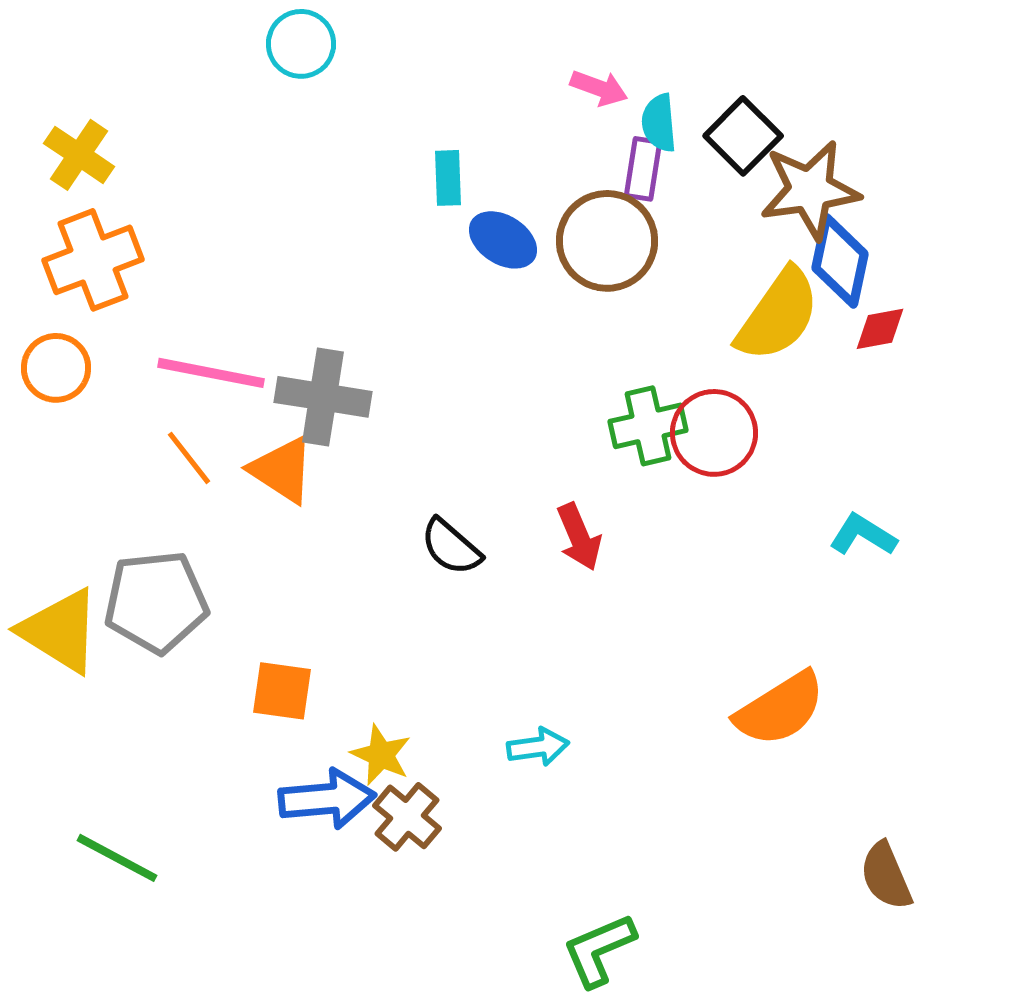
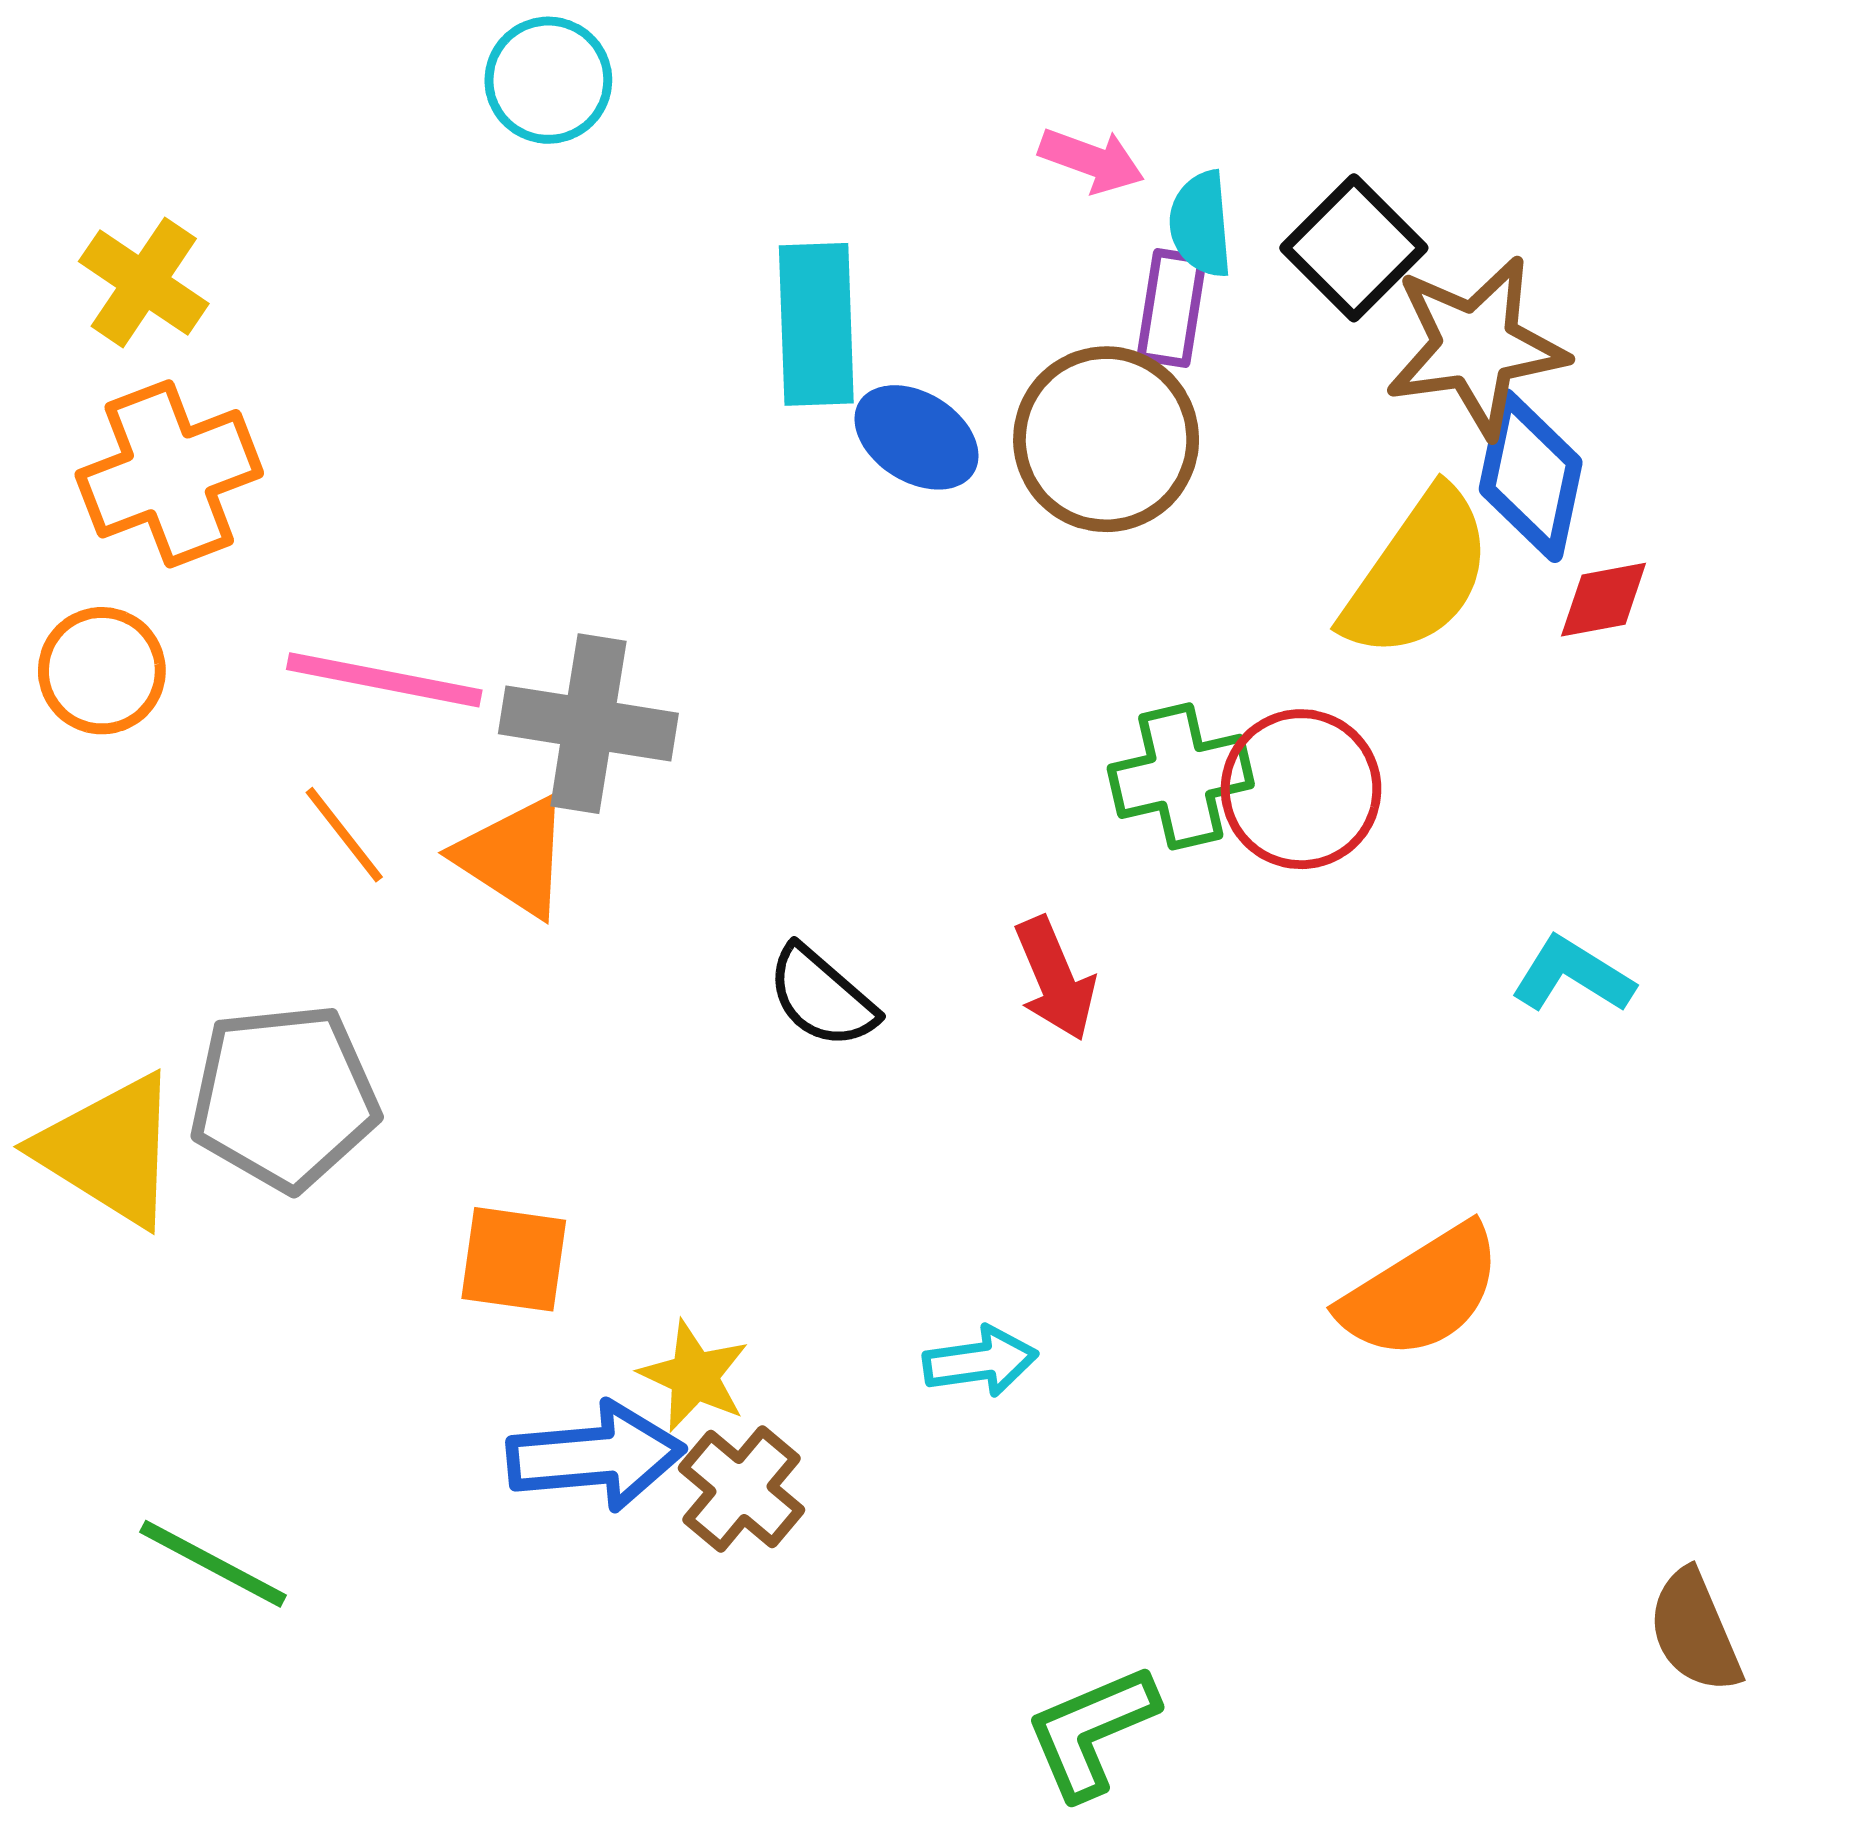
cyan rectangle: (448, 178) -> (816, 324), size x1.6
brown semicircle: (886, 876) -> (1695, 1631), moved

